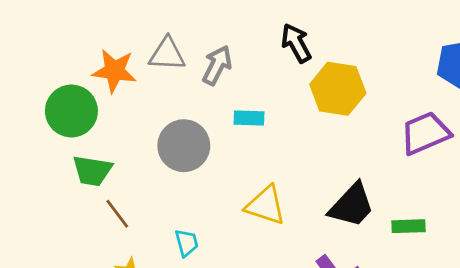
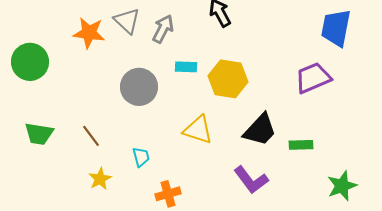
gray triangle: (167, 54) -> (127, 21), turned 40
yellow hexagon: (338, 89) -> (228, 79), moved
green circle: (71, 111) -> (30, 62), moved
green trapezoid: (92, 171) -> (39, 134), moved

